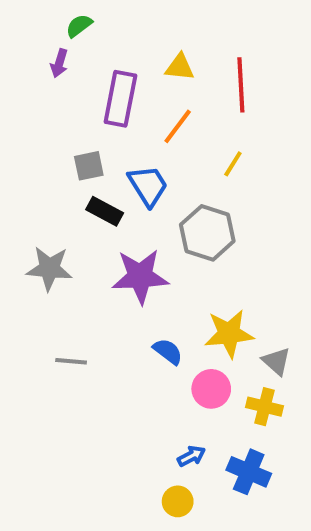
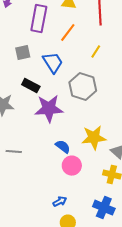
black rectangle: (105, 211) -> (31, 86), moved
pink circle: (211, 389) -> (72, 166), moved
blue arrow: (191, 456) -> (60, 202), moved

